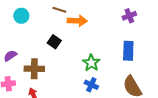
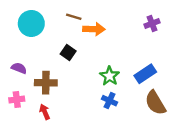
cyan circle: (21, 16) -> (31, 23), size x1.5
blue rectangle: (128, 51) -> (145, 74), moved, turned 54
purple semicircle: (10, 56) -> (19, 68), turned 56

